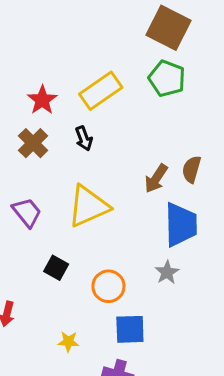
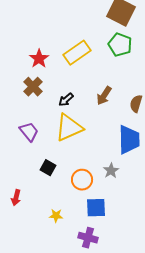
black arrow: (84, 138) -> (66, 100), moved, turned 70
brown arrow: (156, 179) -> (104, 96), moved
gray star: (167, 272) -> (111, 171), moved

